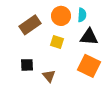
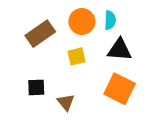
yellow square: (57, 42) -> (77, 56), turned -32

